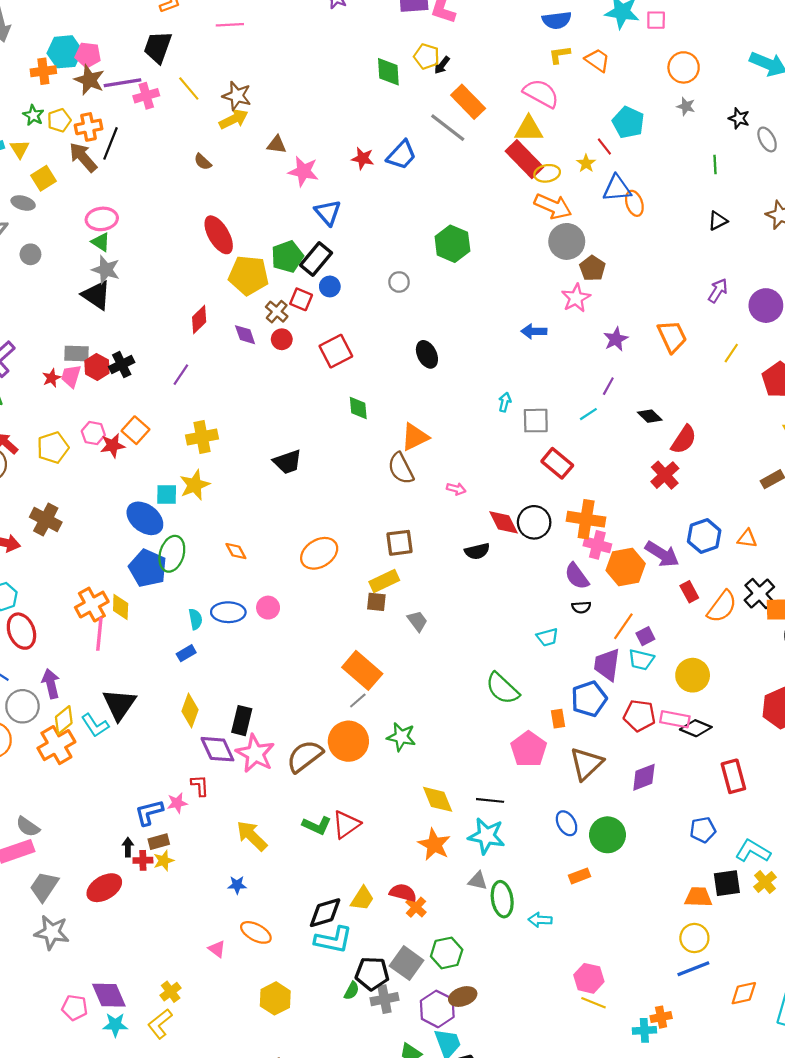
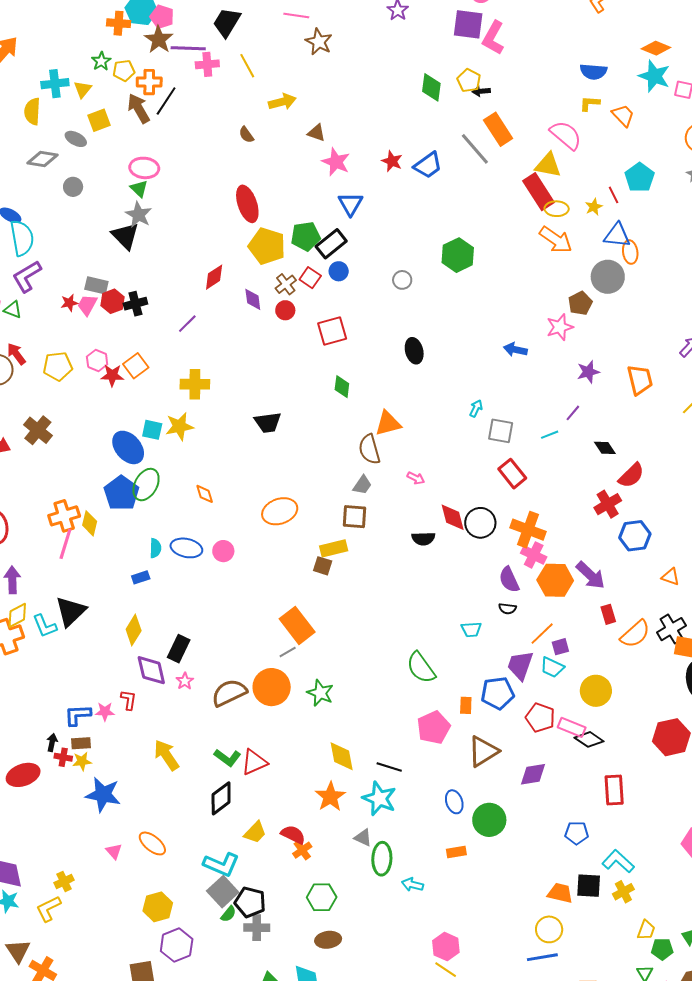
black arrow: (442, 65) -> (481, 91), turned 36
brown star: (237, 96) -> (319, 42), moved
gray circle: (567, 241) -> (608, 277), moved
blue hexagon: (704, 536) -> (635, 536), moved
gray trapezoid: (417, 621) -> (362, 485), moved, turned 60
pink star: (255, 754) -> (185, 681), size x0.5
blue star: (237, 885) -> (103, 795), moved, size x2.0
black diamond: (325, 913) -> (221, 798), moved, turned -32
gray square: (407, 963) -> (223, 892), moved
purple hexagon: (437, 1009) -> (177, 945), moved

